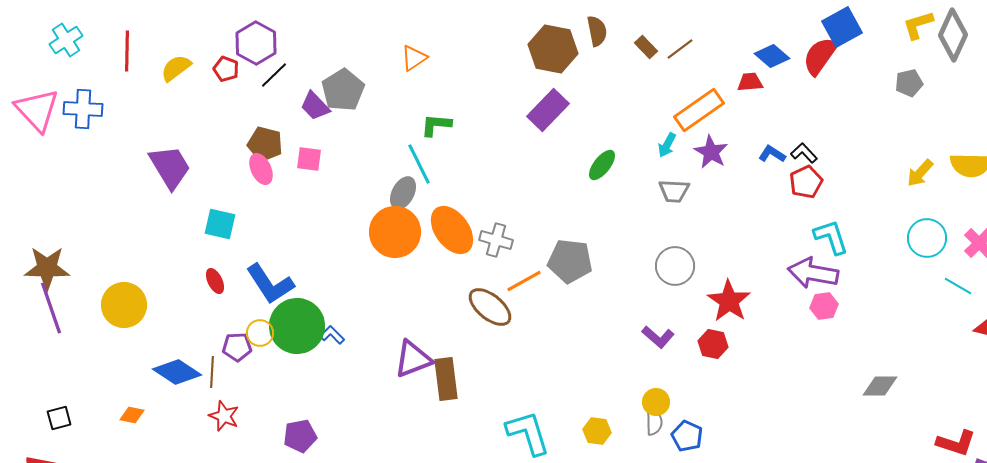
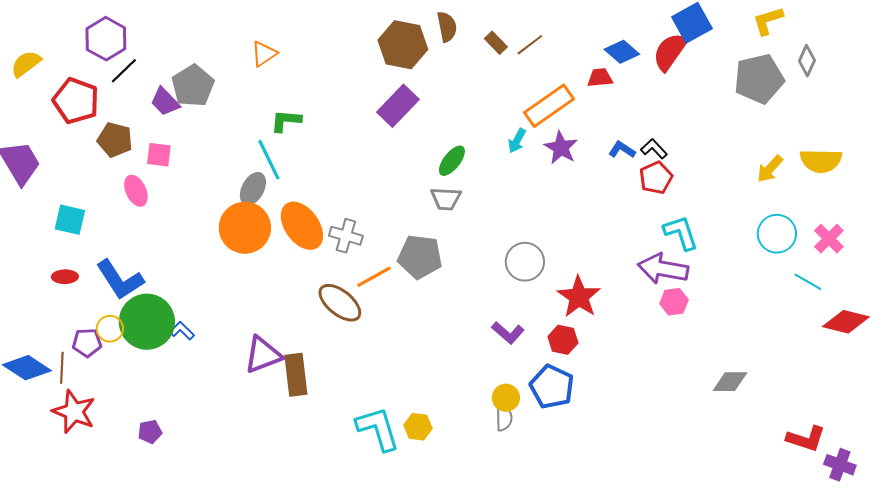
gray diamond: (953, 35) -> (807, 61), moved, size x0.6
red pentagon: (226, 69) -> (76, 101), moved, size x1.8
gray pentagon: (909, 83) -> (759, 79), size x1.8
pink ellipse: (261, 169) -> (136, 191), moved
gray trapezoid: (674, 191) -> (446, 199), moved
red ellipse: (215, 281) -> (65, 277), turned -65
red star: (224, 416) -> (74, 412), size x1.4
yellow hexagon: (597, 431) -> (418, 427), moved
purple pentagon: (300, 436) -> (150, 432), size x0.7
blue pentagon: (687, 436) -> (552, 387), moved, size x1.4

